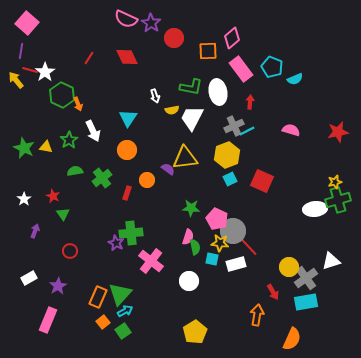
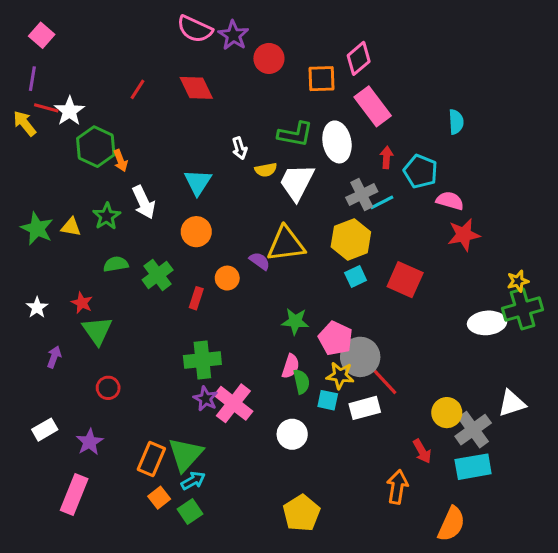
pink square: (27, 23) -> (42, 35), size x0.7
cyan pentagon: (272, 67) -> (420, 171), moved
cyan semicircle: (295, 79) -> (456, 122), turned -70
red star: (338, 132) -> (464, 235), moved
green triangle: (63, 214) -> (97, 331), size x1.5
purple star: (116, 243) -> (206, 399), moved

